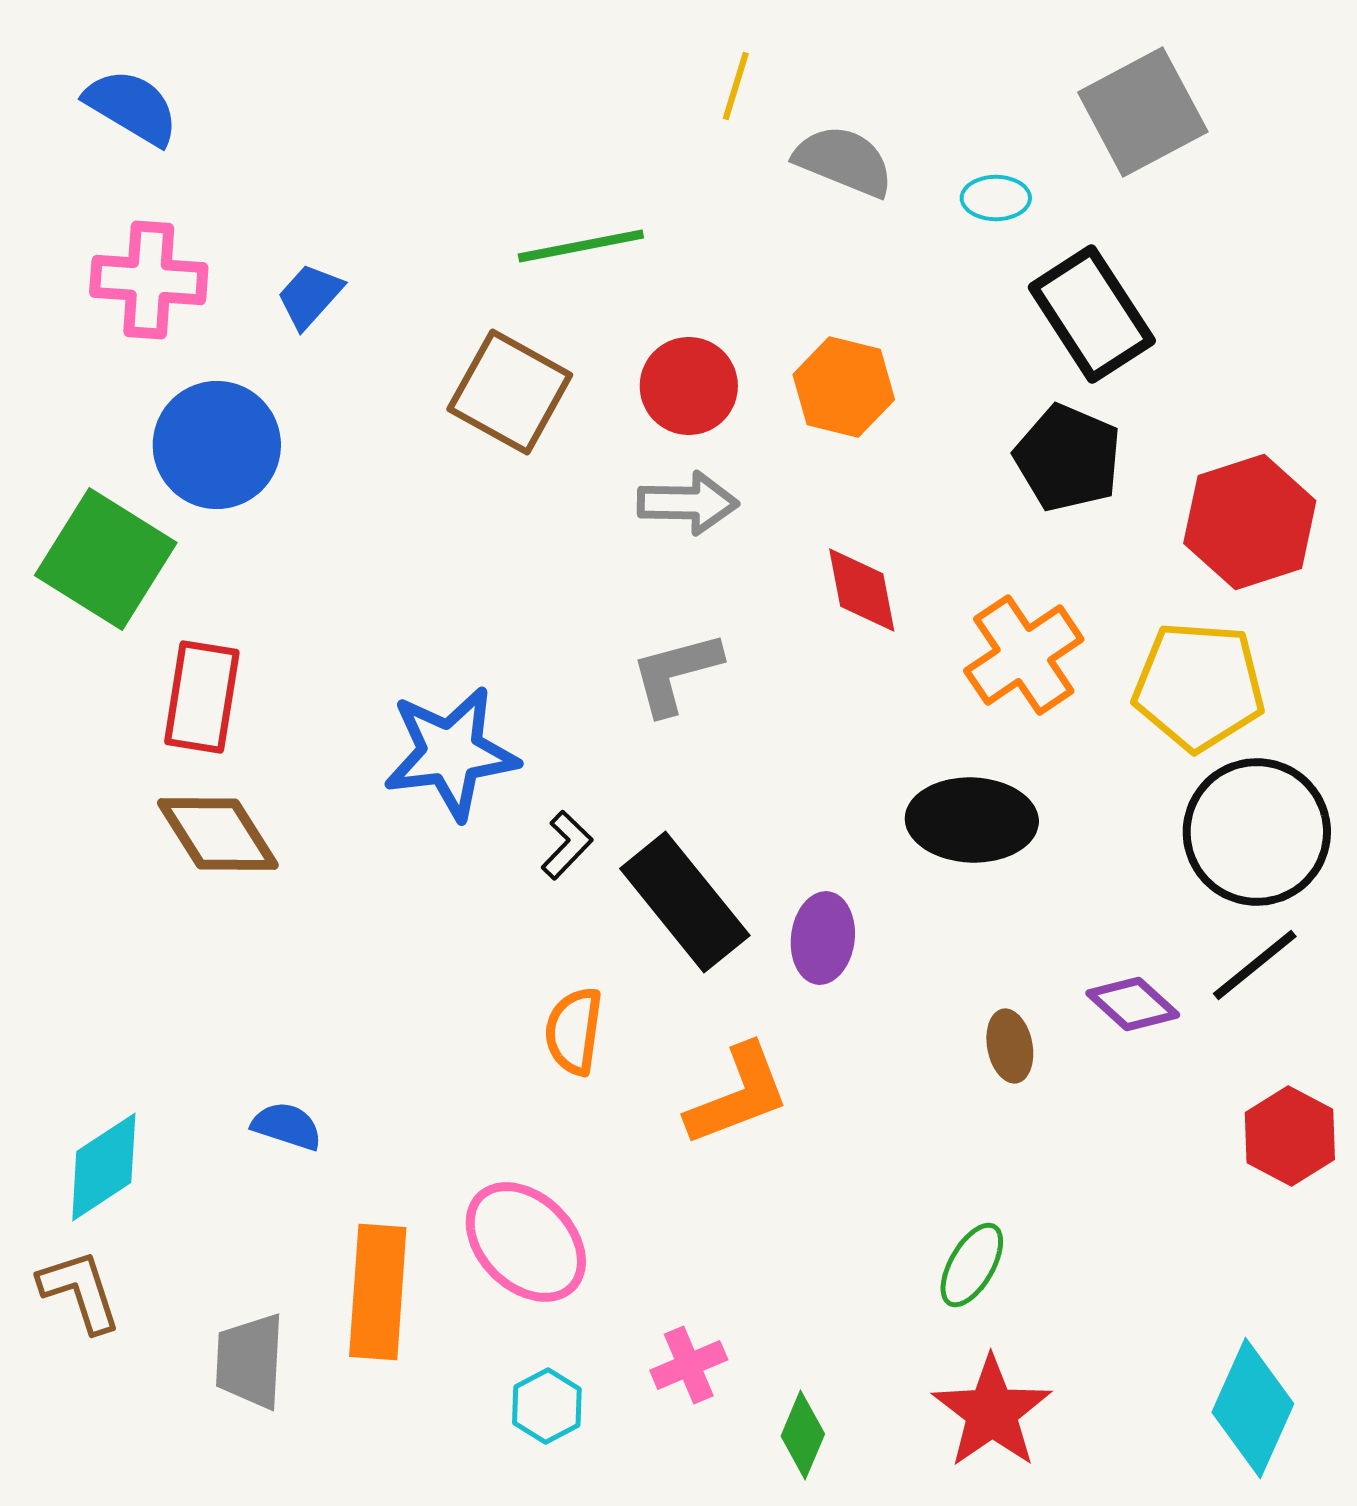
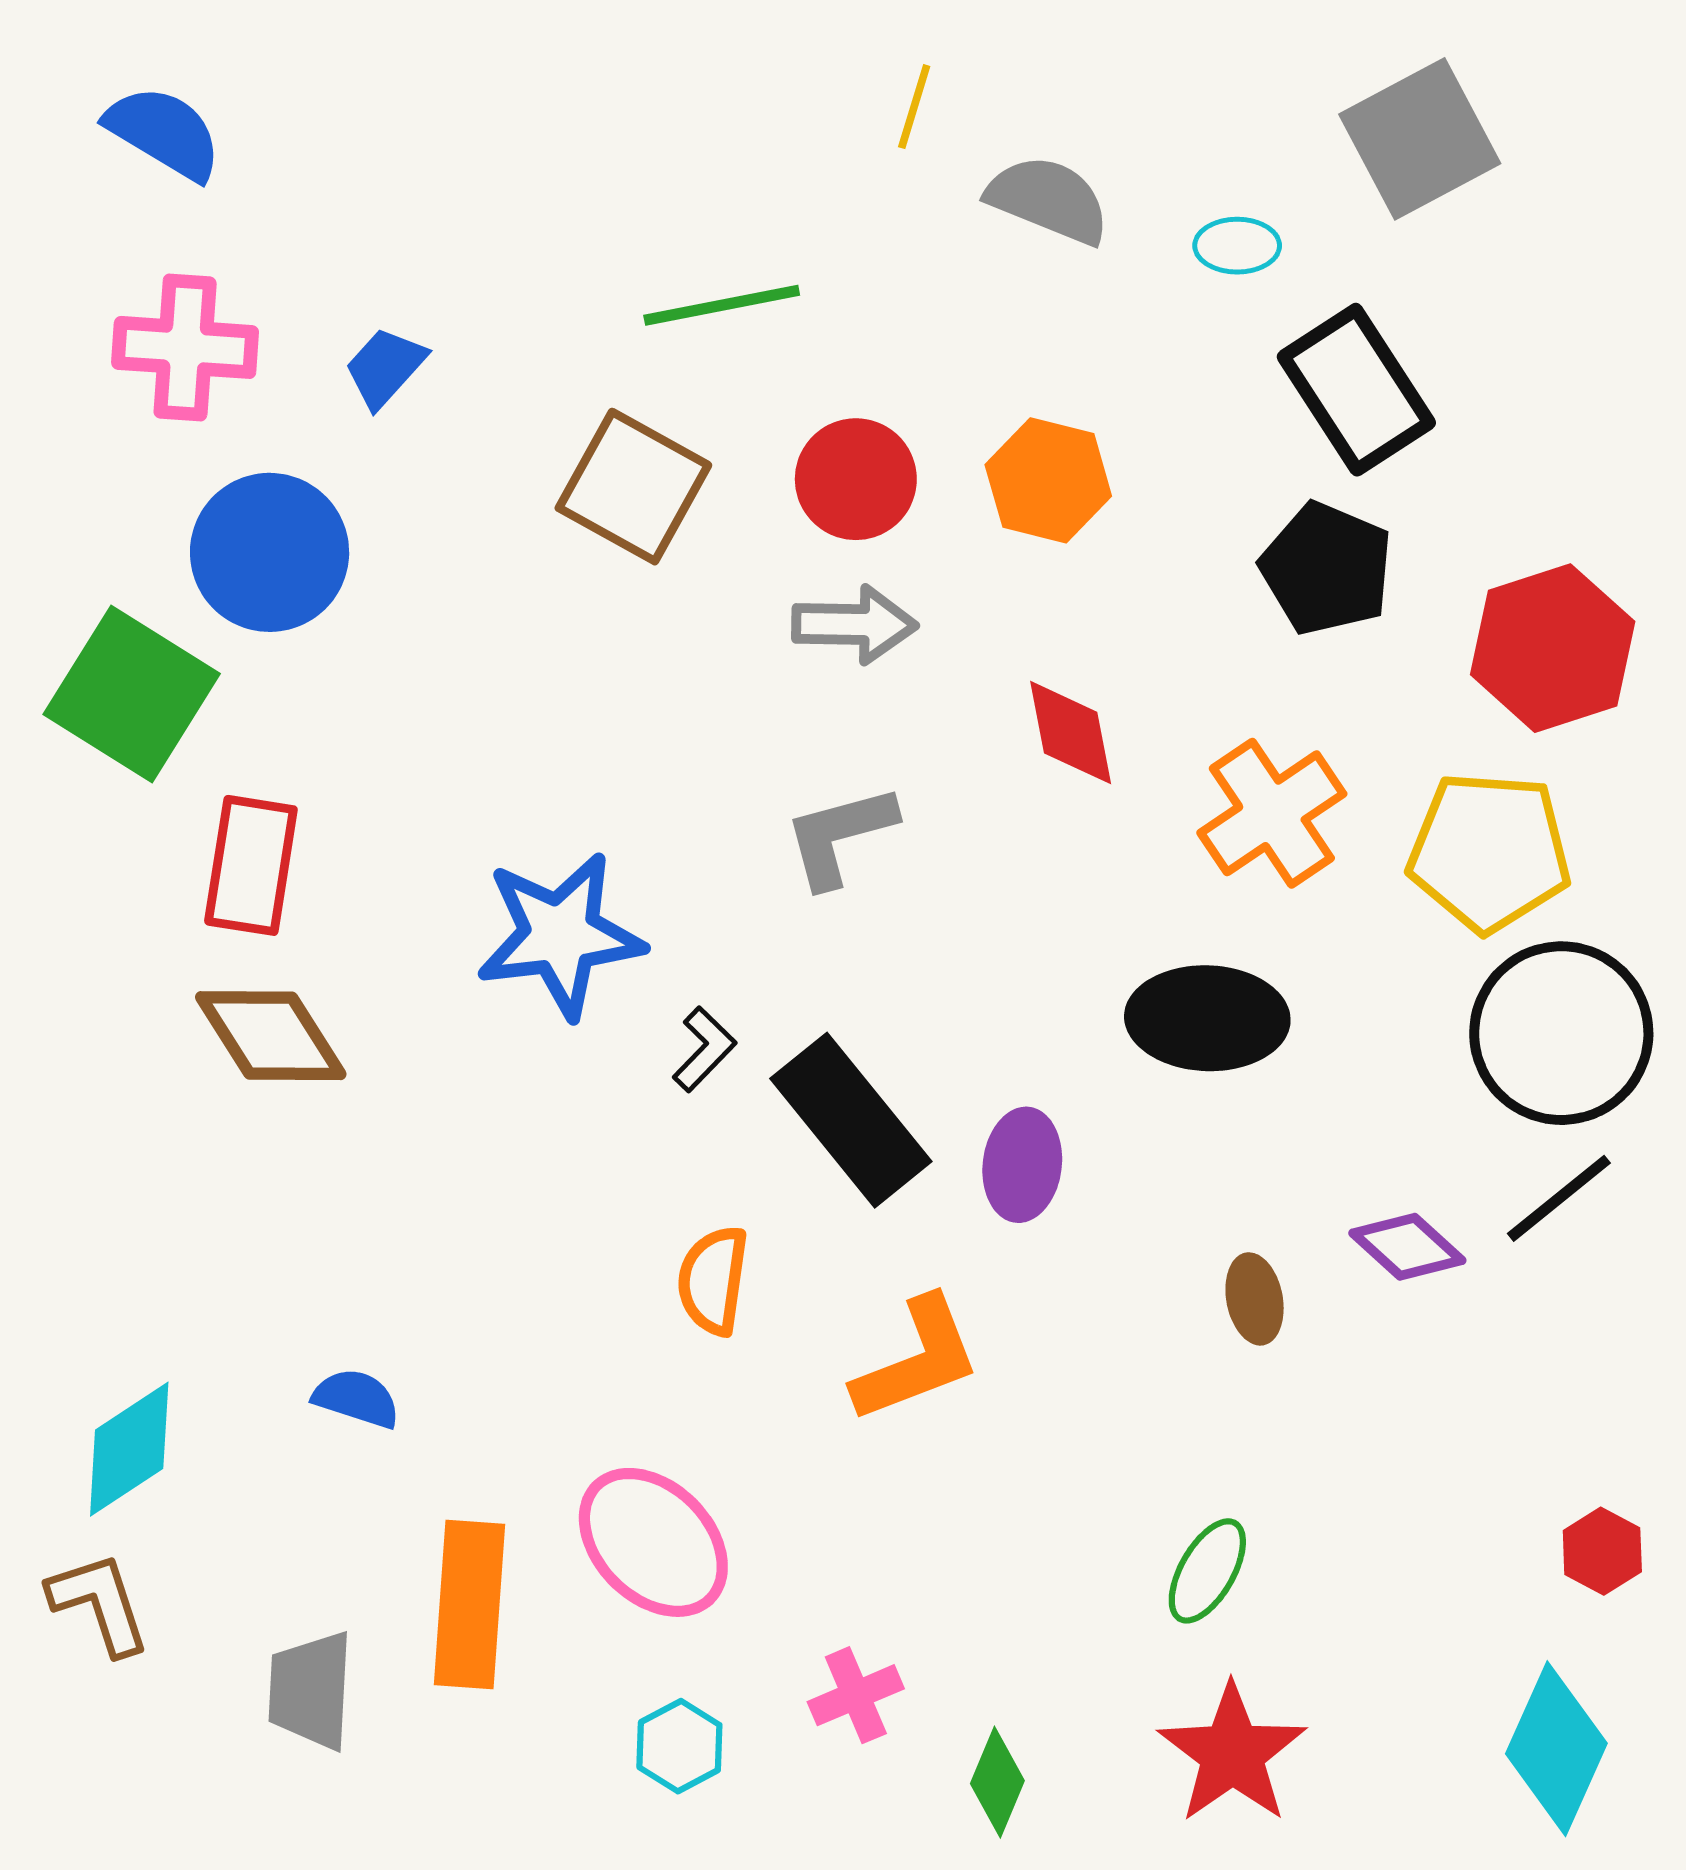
red hexagon: (1290, 1136) -> (1602, 1551), moved, size x0.7

